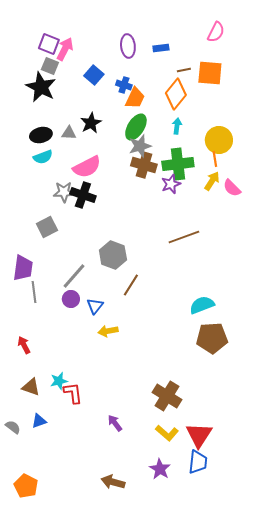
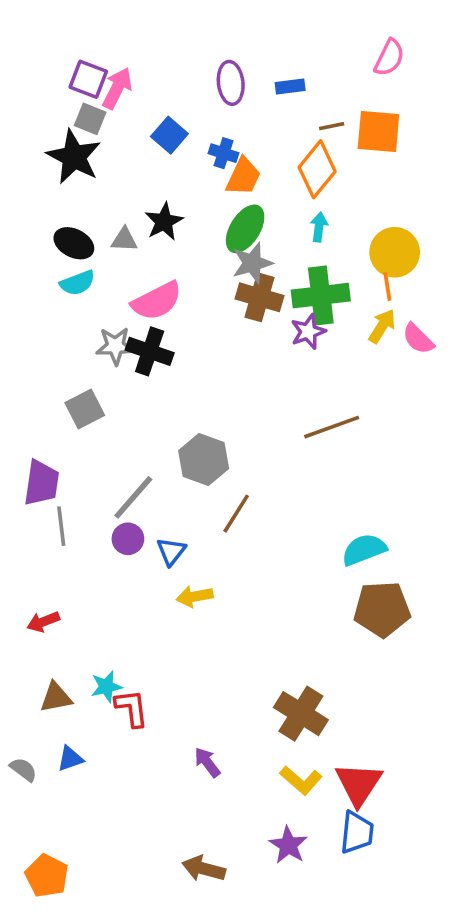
black ellipse: (41, 135) -> (74, 243), turned 40
red arrow: (24, 345) -> (43, 622), turned -84
brown triangle: (31, 387) -> (56, 697), turned -30

